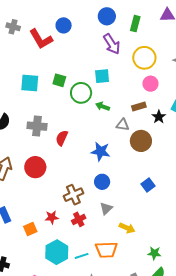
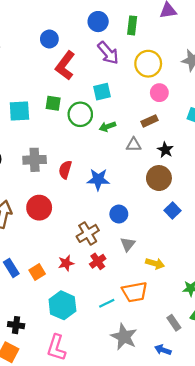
red L-shape: (41, 39) -> (65, 66), moved, turned 75
green arrow: (103, 106) -> (107, 127), turned -32
black star: (159, 117) -> (165, 150), moved
brown circle: (141, 141) -> (159, 178), moved
blue star: (100, 151) -> (98, 179), moved
orange square: (30, 229) -> (37, 272), moved
cyan hexagon: (57, 252) -> (62, 305), moved

